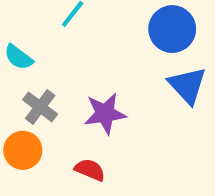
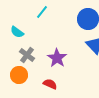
purple star: (105, 113) -> (57, 58), turned -30

